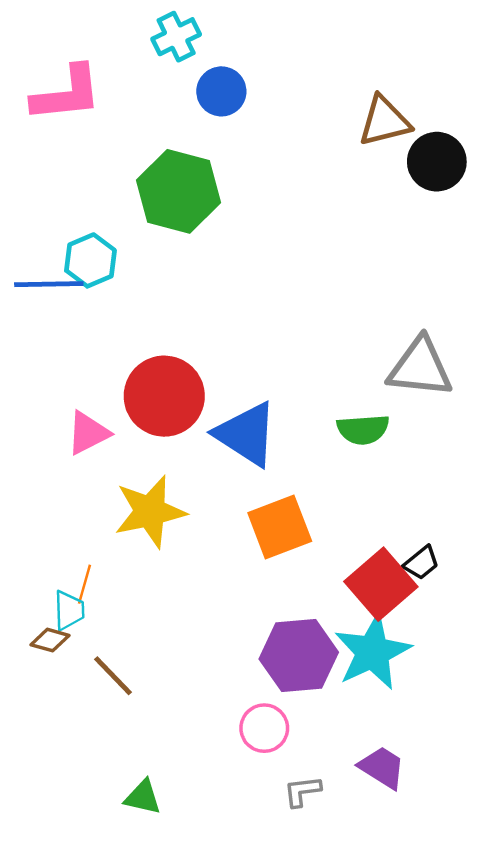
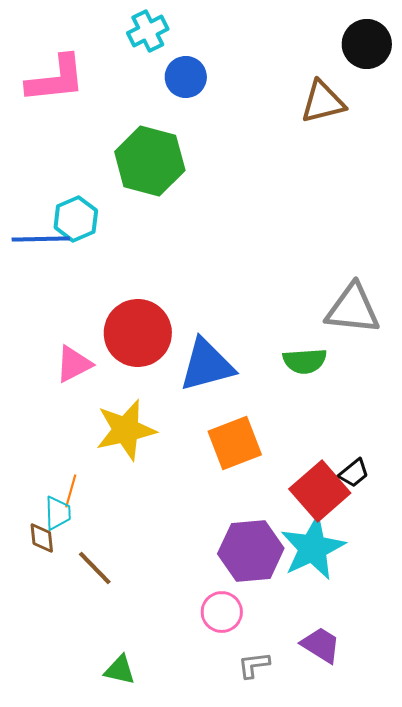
black circle: (437, 162) -> (367, 44), moved
blue triangle: (246, 434) -> (207, 365), turned -48
brown diamond: (50, 640) -> (42, 538), turned 68

